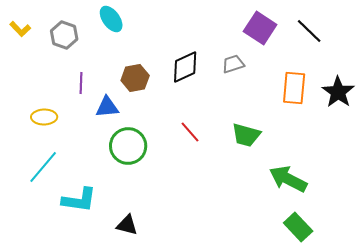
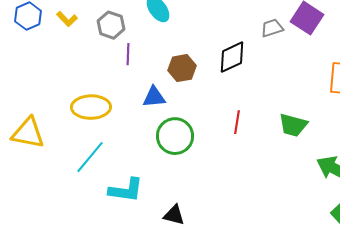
gray trapezoid: (233, 64) -> (272, 28), moved
purple line: (81, 83) -> (128, 54), moved
yellow ellipse: (44, 117) -> (91, 107), size x1.5
red line: (190, 132) -> (237, 122), turned 50

